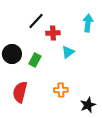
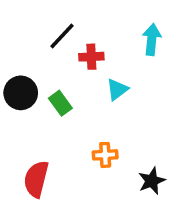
green rectangle: (35, 60) -> (60, 103), turned -64
red semicircle: (20, 92) -> (36, 179), moved

